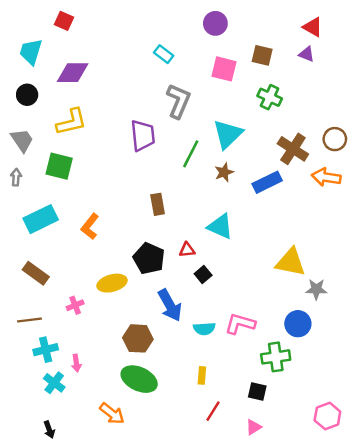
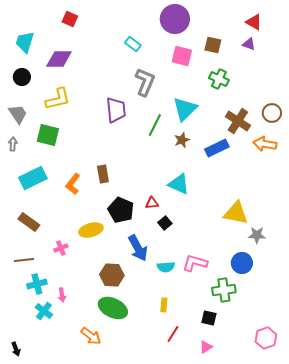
red square: (64, 21) -> (70, 19), moved
purple circle: (215, 23) -> (175, 19), size x1.5
brown rectangle: (158, 204) -> (103, 174), moved
black arrow: (49, 430) -> (16, 349), moved

